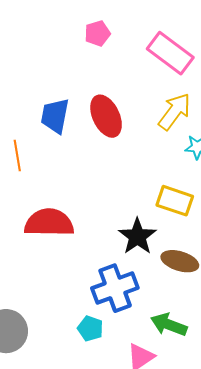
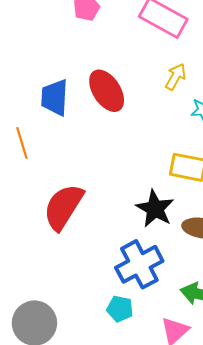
yellow arrow: (174, 112) -> (176, 77), size x0.7
red semicircle: (49, 223) -> (63, 207), turned -51

